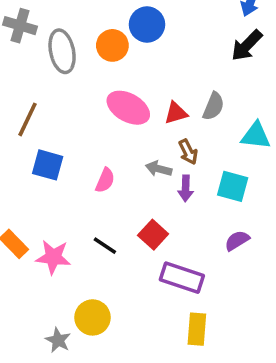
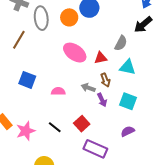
gray semicircle: (213, 106) -> (121, 43), moved
brown line: (28, 119) -> (19, 40), moved
cyan triangle: (256, 136) -> (128, 67), moved
pink semicircle: (105, 180) -> (58, 91), turned -120
purple arrow: (186, 188) -> (102, 100), turned -32
pink star: (53, 257) -> (26, 131), turned -30

